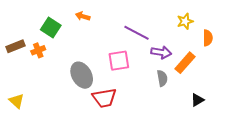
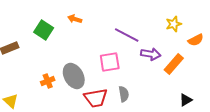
orange semicircle: (208, 38) -> (196, 40), turned 63
orange cross: (38, 50) -> (48, 81), moved
gray semicircle: (162, 78) -> (124, 94), moved

